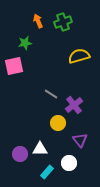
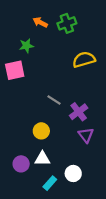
orange arrow: (38, 21) -> (40, 22), turned -40
yellow circle: (58, 123) -> (41, 131), moved
purple triangle: (80, 140) -> (86, 135), moved

